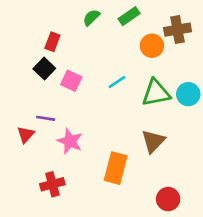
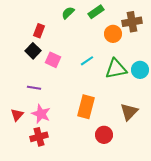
red triangle: (26, 134) -> (17, 115), moved
pink star: (70, 141) -> (41, 114), moved
brown triangle: (153, 141) -> (129, 112), moved
orange rectangle: (116, 168) -> (86, 107), moved
red circle: (168, 199) -> (104, 135), moved

